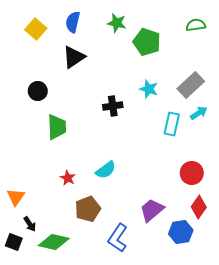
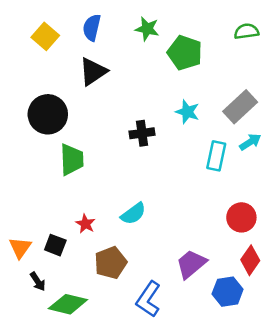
black circle: (38, 91) -> (48, 114), size x1.6
black square: (14, 242) -> (55, 245), moved

